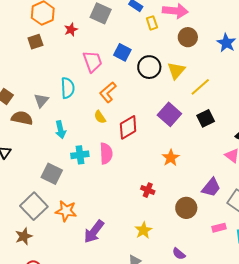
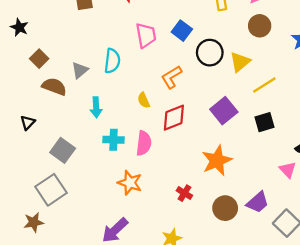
orange L-shape: (108, 92) -> (171, 77), moved
orange star: (171, 158) -> (217, 161), size x1.5
gray square: (52, 174) -> (63, 150), moved
brown circle: (186, 208) -> (225, 208), moved
orange star: (66, 211) -> (130, 183), moved

